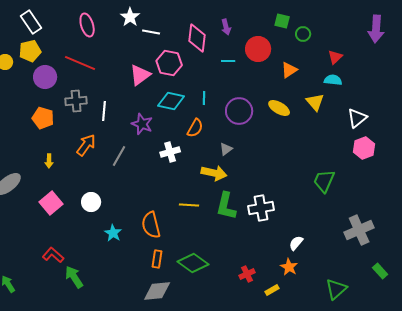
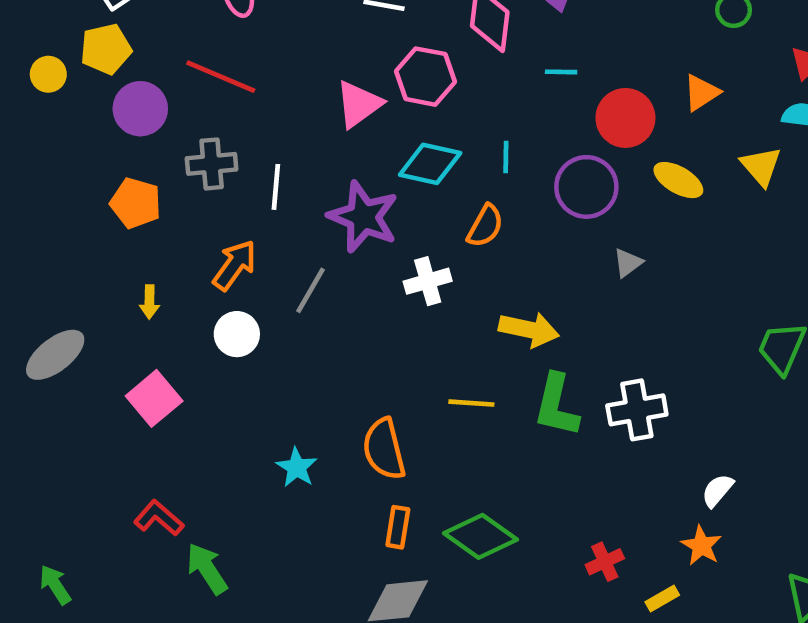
red circle: (258, 49) -> (625, 118), moved
purple star: (142, 124) -> (363, 217), size x1.4
gray triangle: (226, 149) -> (628, 263), moved
white circle: (91, 202) -> (237, 334), moved

